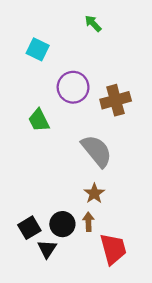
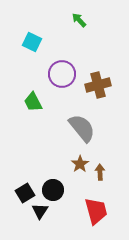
brown arrow: (88, 222) -> (100, 172), moved

